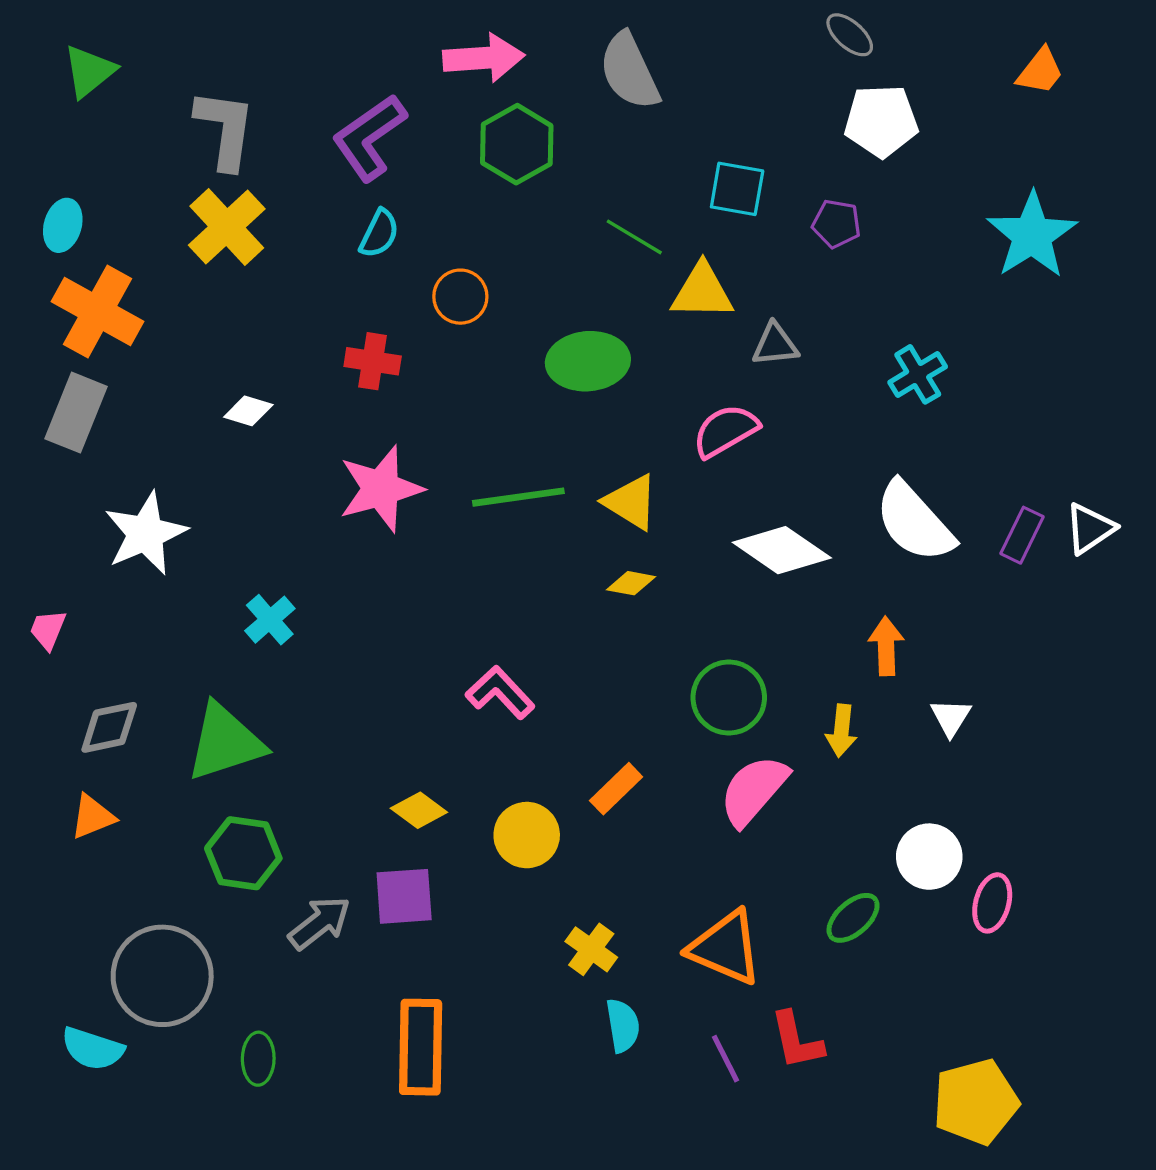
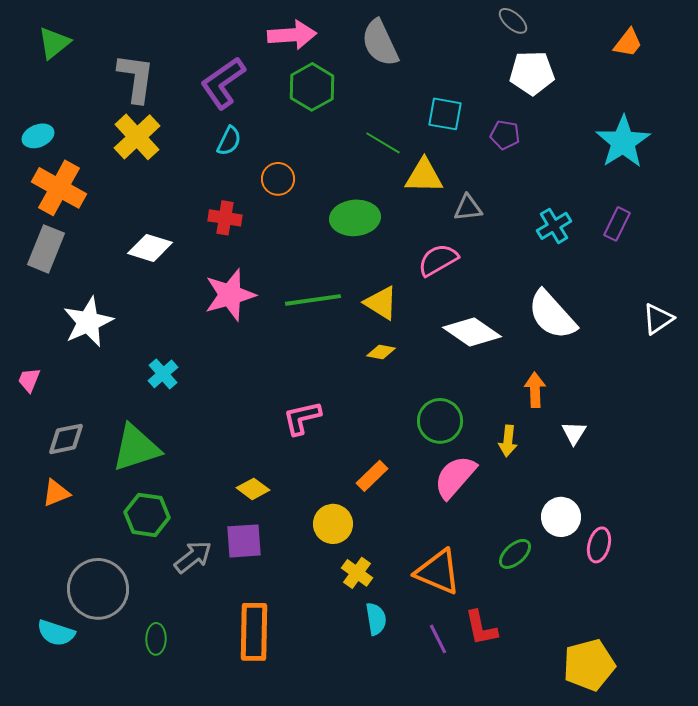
cyan ellipse: (63, 225) -> (38, 136), turned 52
white diamond: (248, 411) -> (150, 248), size x1.5
purple rectangle: (1022, 535) -> (617, 224), moved
pink L-shape: (500, 693) -> (302, 418), turned -60
yellow circle: (527, 835) -> (333, 524), moved

